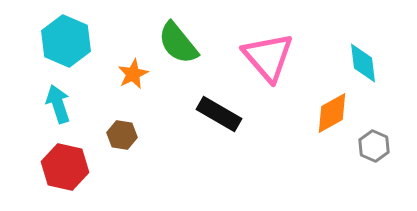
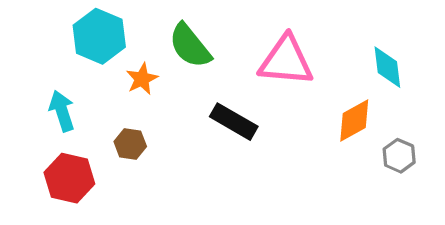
cyan hexagon: (66, 41) -> (99, 36), moved
pink triangle: (268, 57) -> (286, 61), turned -44

